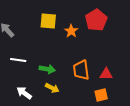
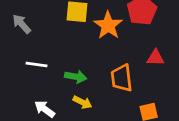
orange star: (71, 31) -> (108, 25), size x1.5
red triangle: (106, 74) -> (155, 58), moved

